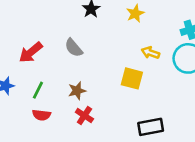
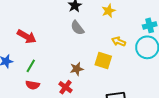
gray semicircle: (74, 48) -> (77, 28), moved
red arrow: (31, 52) -> (27, 37), turned -114
brown star: (77, 91) -> (77, 69), moved

